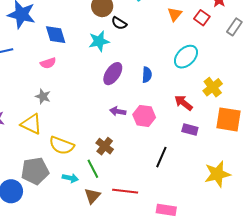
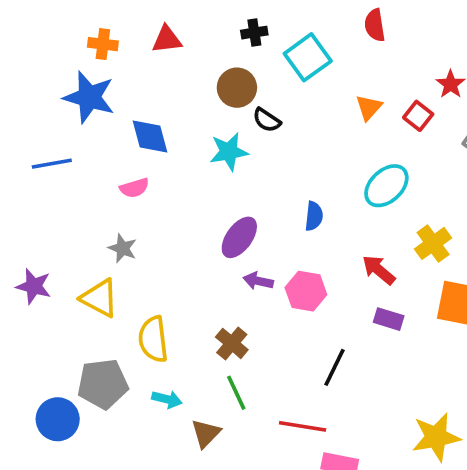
purple ellipse: (113, 74) -> (239, 237), moved
yellow semicircle: (62, 145) -> (153, 339), turned 60
green line: (93, 169) -> (236, 393), moved
yellow star: (217, 174) -> (436, 437), moved
red line: (125, 191) -> (303, 426), moved

